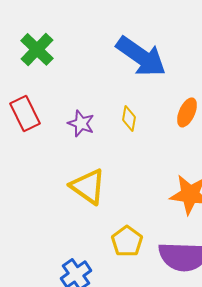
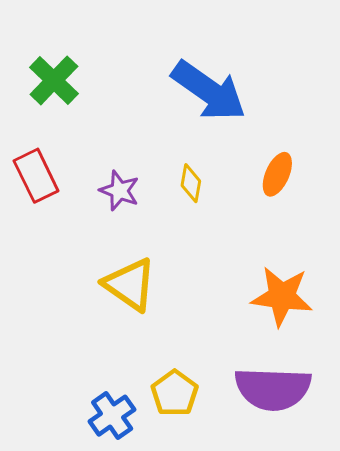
yellow pentagon: (127, 241) -> (175, 393), moved

